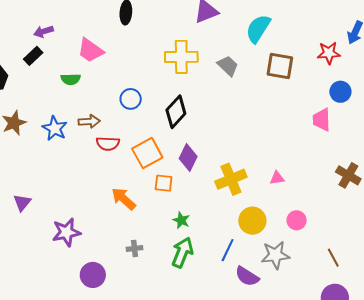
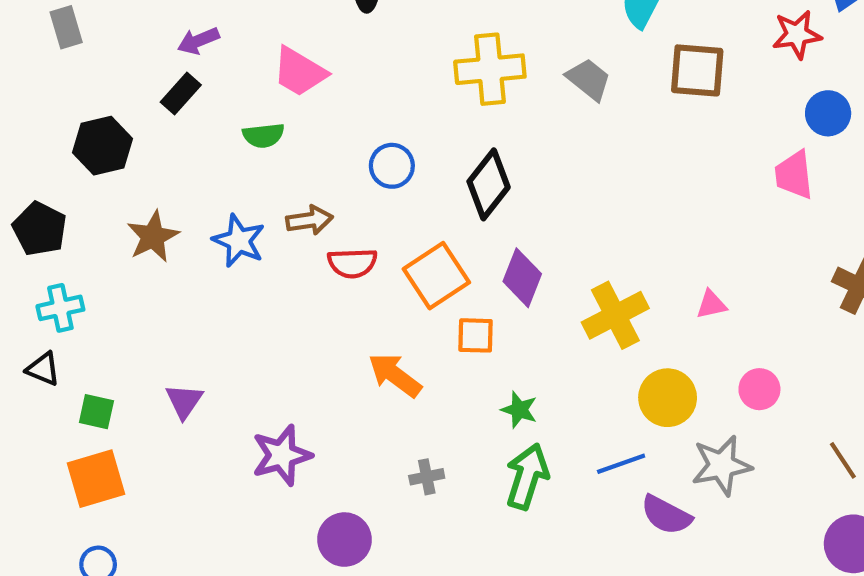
blue line: (228, 250) -> (621, 464), turned 50

